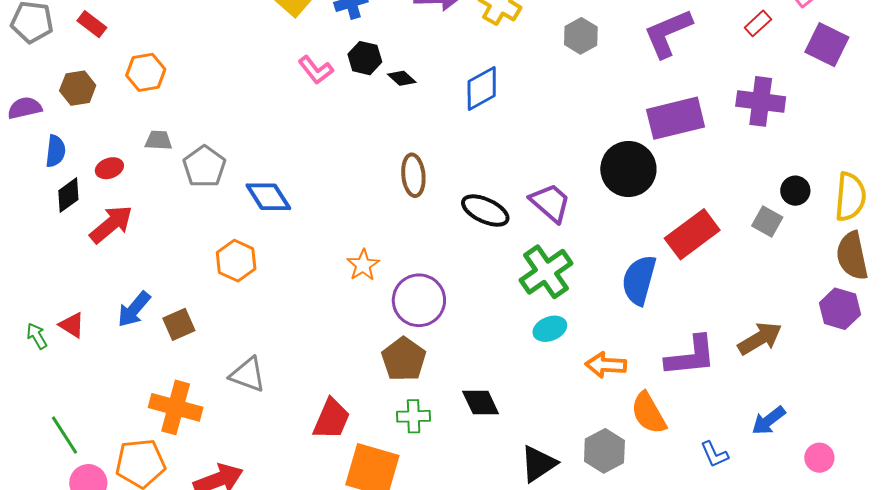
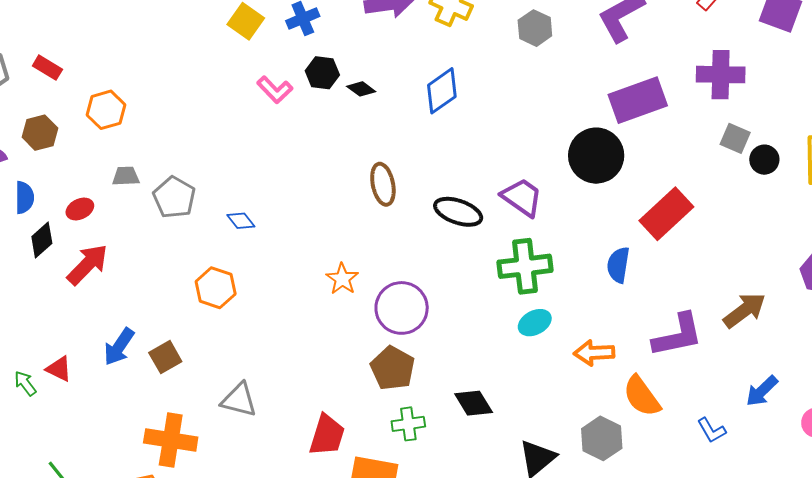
blue diamond: (268, 197) -> (241, 221), size x0.6
gray square: (767, 221) -> (735, 138), moved
green cross: (546, 272) -> (525, 266), turned 34
blue semicircle: (639, 280) -> (618, 265), size x0.7

